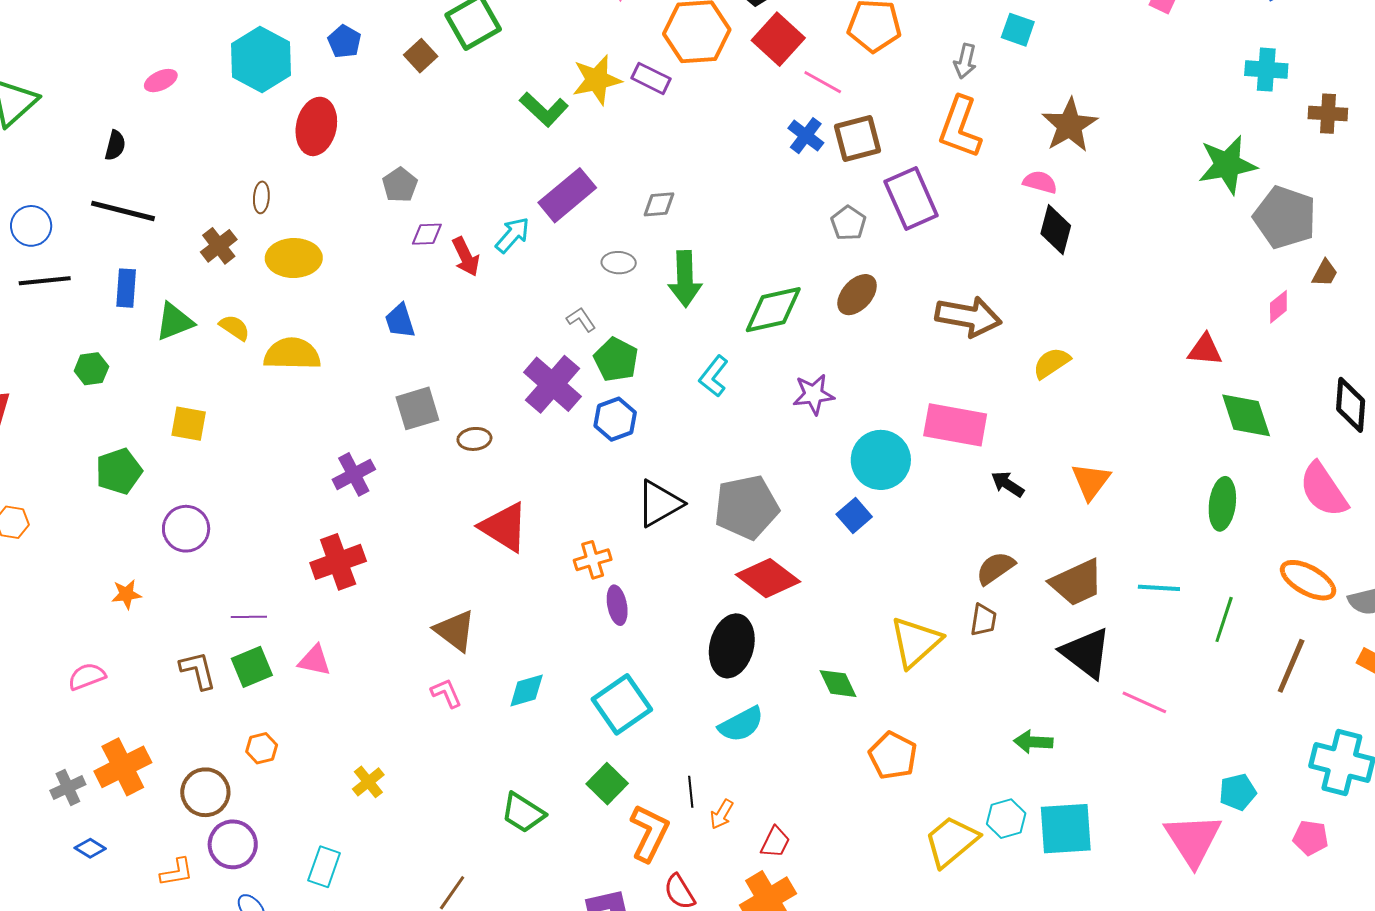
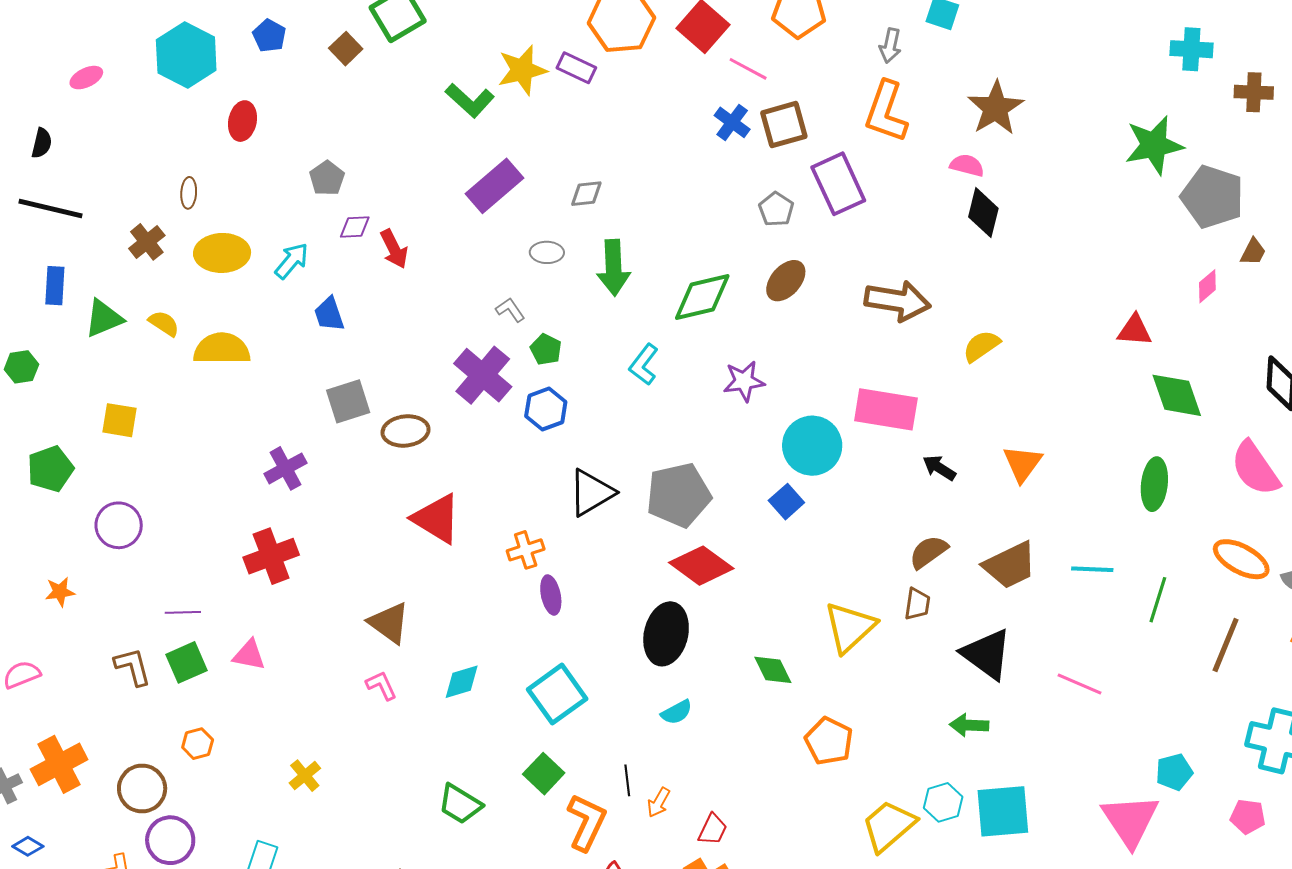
red ellipse: (316, 126) -> (243, 121), size x0.7
cyan arrow: (513, 235) -> (292, 261), moved
green pentagon: (616, 360) -> (546, 349), size x0.7
brown ellipse: (474, 439) -> (406, 431), size x1.4
black triangle: (1086, 653) -> (987, 654), moved
cyan semicircle: (741, 724) -> (677, 712), size x0.7

